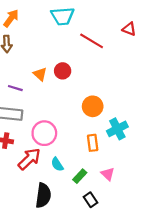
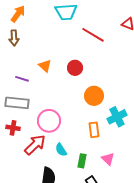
red circle: (63, 71) -> (75, 68), moved
green rectangle: (80, 176) -> (82, 161), turned -32

